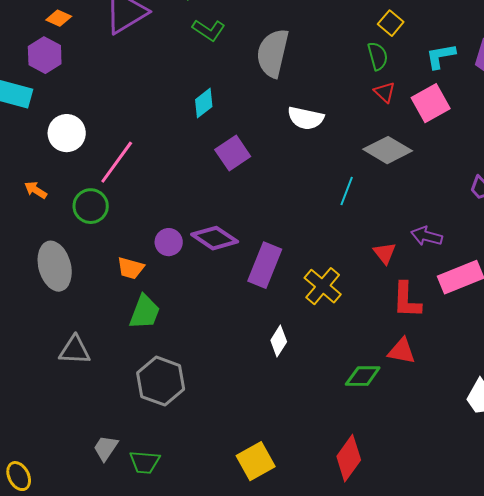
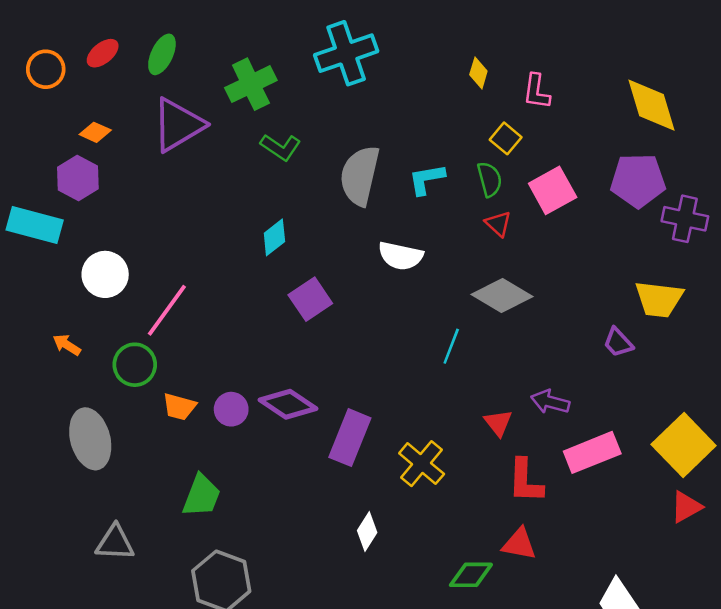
cyan L-shape: (441, 56) -> (426, 179), moved
pink square: (431, 103) -> (553, 190), moved
orange trapezoid: (131, 268) -> (179, 407), moved

